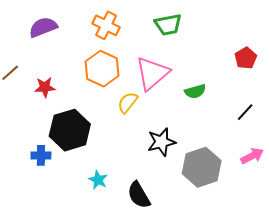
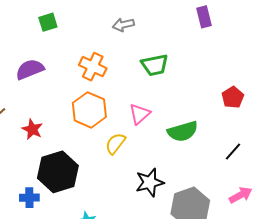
pink triangle: (152, 73) -> (140, 114), size x0.6
red star: (45, 87) -> (32, 129), turned 30
green semicircle: (195, 91) -> (183, 131), size x1.4

